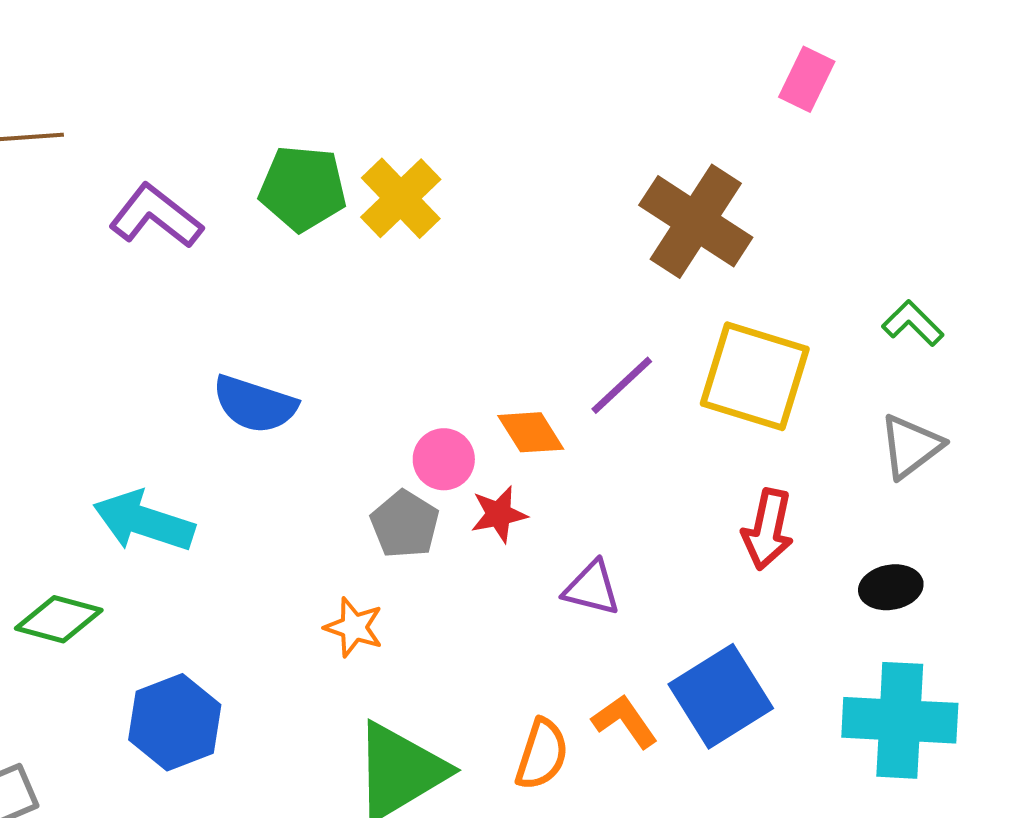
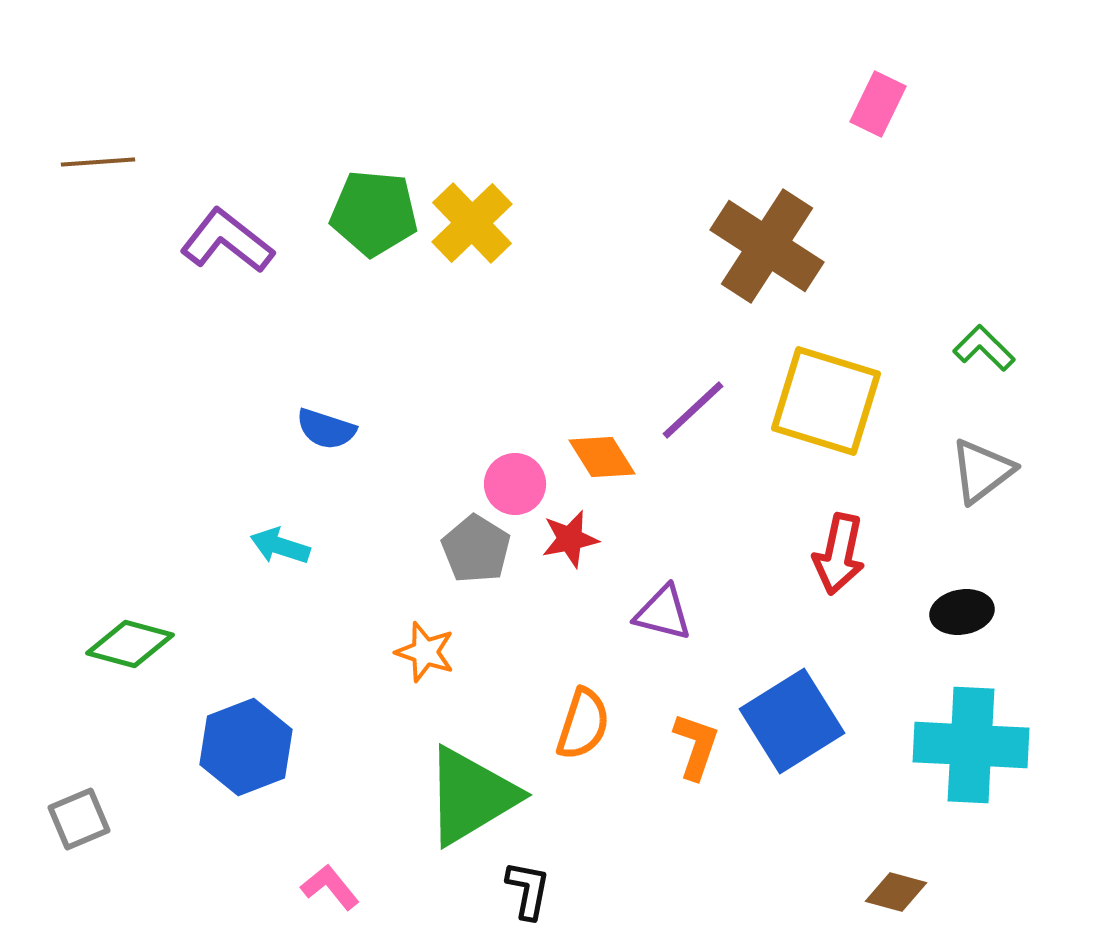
blue semicircle: (255, 404) -> (326, 429), size x0.7
cyan arrow: (144, 521) -> (280, 546), moved, size x0.6
orange L-shape: (625, 721) -> (696, 746), turned 54
orange semicircle: (542, 754) -> (583, 724), moved

